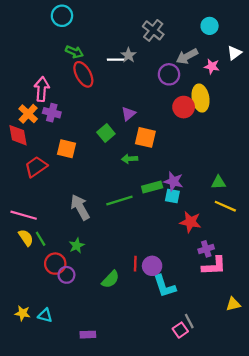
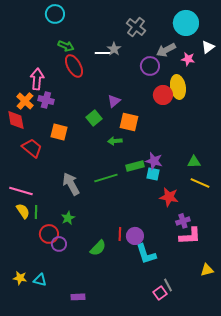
cyan circle: (210, 26) -> (186, 23), size x1.6
red trapezoid: (36, 167) -> (32, 148), turned 75
green line: (41, 239) -> (36, 212), turned 32

